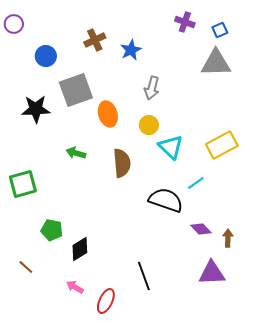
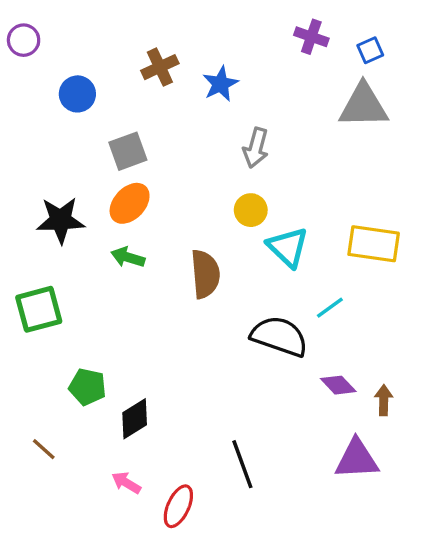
gray square: (76, 90) -> (128, 151), size x0.7
black star: (36, 109) -> (61, 220), moved
orange ellipse: (108, 114) -> (130, 203), moved, turned 60
yellow rectangle: (222, 145) -> (374, 244), turned 36

